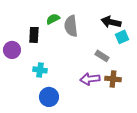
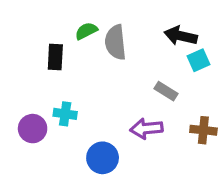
purple circle: (12, 50) -> (33, 129), moved
brown cross: (113, 79) -> (203, 130), moved
blue circle: (49, 97) -> (103, 158), moved

